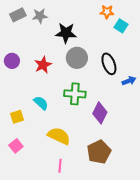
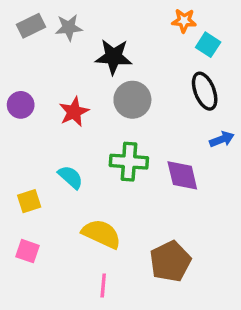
black ellipse: (109, 64) -> (205, 91), moved
purple diamond: (100, 113) -> (182, 175), moved, turned -40
pink square: (16, 146) -> (28, 251), turned -32

